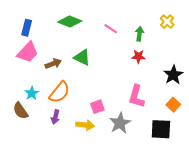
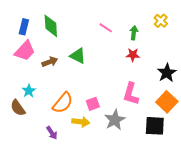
green diamond: (70, 22) -> (51, 26), moved, turned 65
orange semicircle: (59, 92) -> (63, 103), moved
orange square: (173, 105) -> (167, 102), size x1.5
purple arrow: (55, 117) -> (52, 133), moved, turned -48

